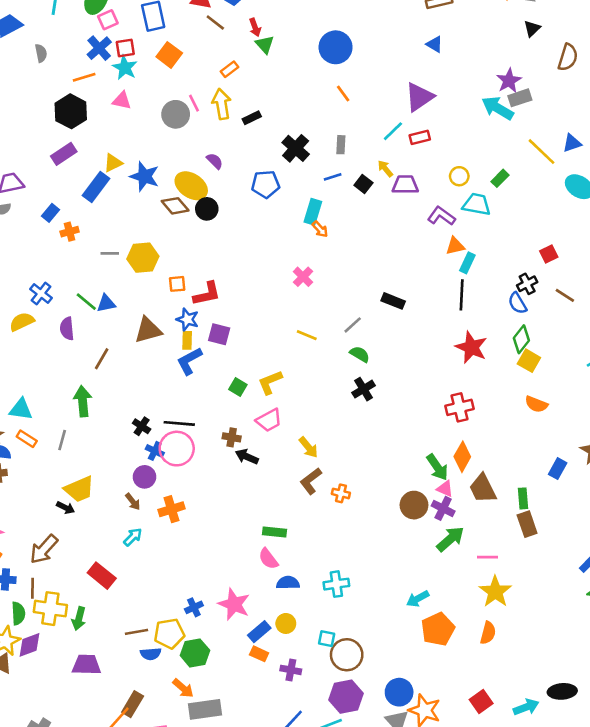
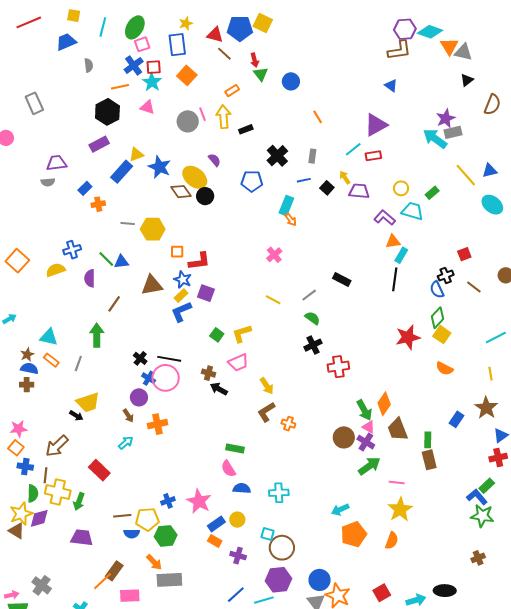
blue circle: (336, 47) -> (291, 81), moved, size x0.7
blue cross: (41, 294) -> (72, 250), turned 30
yellow rectangle: (187, 340) -> (181, 296), turned 40
red star: (471, 347) -> (408, 337), moved, turned 30
red cross: (460, 407) -> (338, 367), moved

